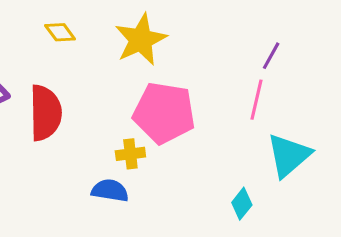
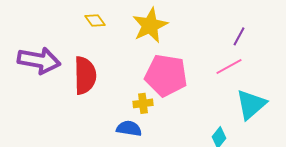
pink line: (256, 100) -> (229, 66), turned 48

